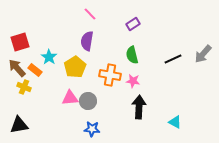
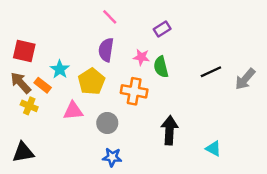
red square: (20, 42) -> (24, 51), turned 30
gray arrow: (203, 54) -> (245, 79), moved
pink star: (133, 81) -> (141, 57), moved
pink triangle: (70, 98) -> (73, 111), moved

